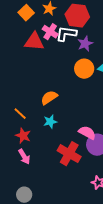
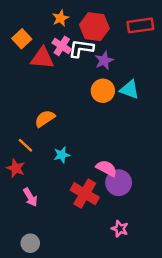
orange square: (26, 13) -> (22, 39), moved
orange semicircle: (49, 98) -> (45, 119), moved
red star: (23, 136) -> (16, 168), moved

